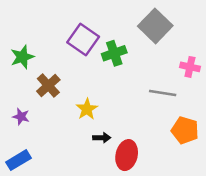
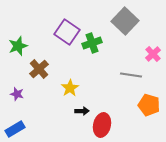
pink cross: (190, 67) -> (153, 54), turned 35

